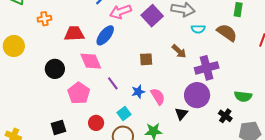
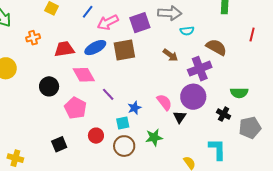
purple square: (152, 16) -> (140, 23), turned 30
brown semicircle: (227, 33) -> (216, 47), moved
blue ellipse: (105, 35) -> (95, 48), turned 30
brown square: (146, 59) -> (124, 50), moved, size x1.6
blue star: (138, 92) -> (134, 108), moved
pink semicircle: (158, 97) -> (164, 102), moved
cyan square: (124, 113) -> (123, 123), turned 32

